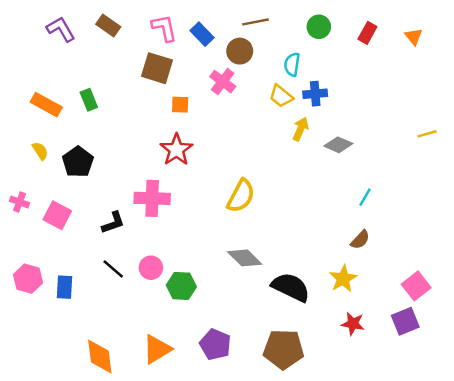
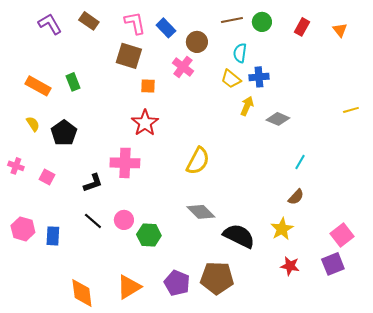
brown line: (256, 22) -> (232, 20), moved
pink square: (57, 215) -> (47, 177), size x0.7
brown pentagon: (284, 349) -> (217, 278), moved

